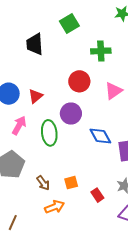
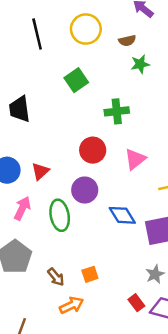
black trapezoid: (35, 44) -> (20, 109), moved
red rectangle: (97, 195) -> (136, 303), moved

